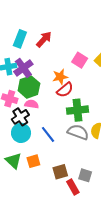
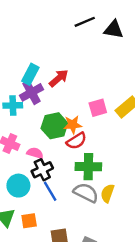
pink square: (80, 60) -> (98, 108), turned 35
purple cross: (23, 68) -> (31, 92), moved
green hexagon: (29, 87) -> (54, 126), moved
black cross: (20, 117) -> (42, 170), moved

